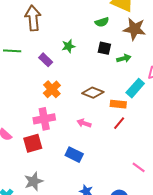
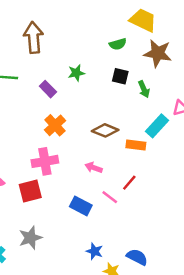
green arrow: (124, 58) -> (144, 89), turned 80
red line: (119, 123) -> (129, 183), moved
pink line: (139, 167) -> (110, 197), moved

